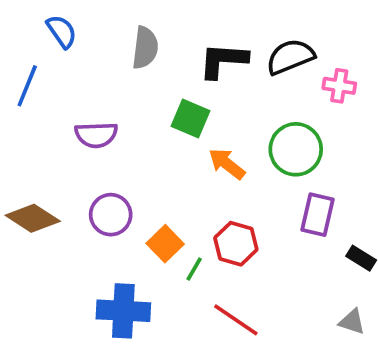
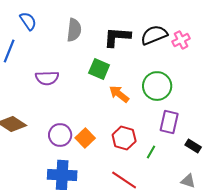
pink cross: (339, 86) -> (181, 40), moved, turned -36
purple circle: (111, 215) -> (60, 135), moved
green line: (194, 269) -> (151, 152), moved

